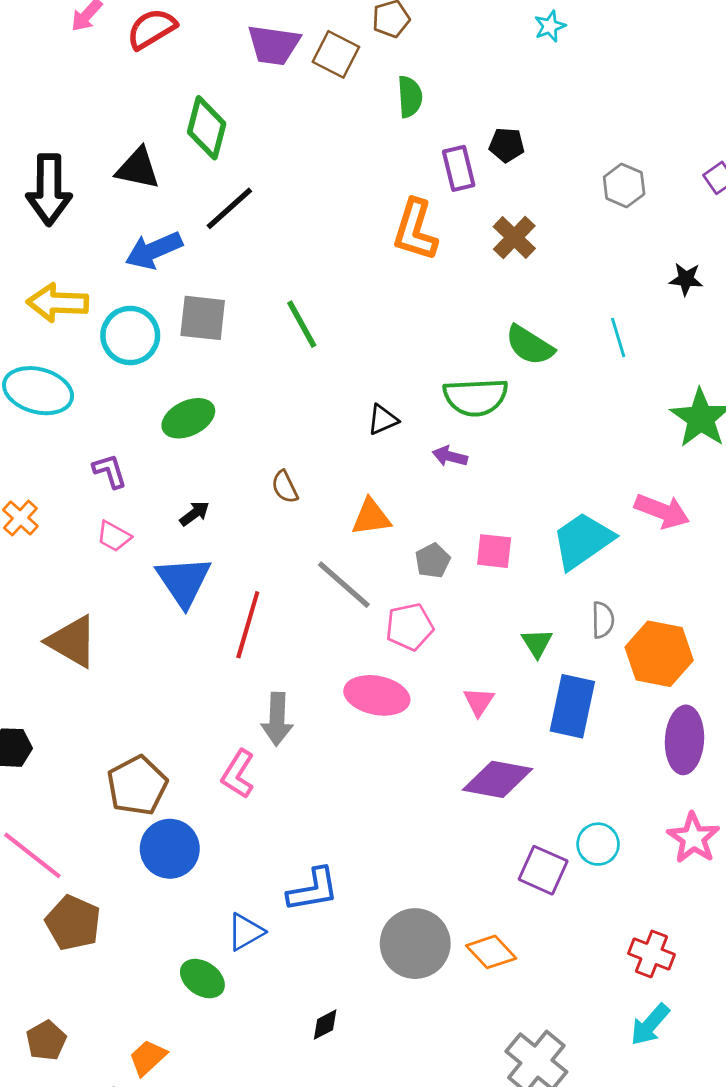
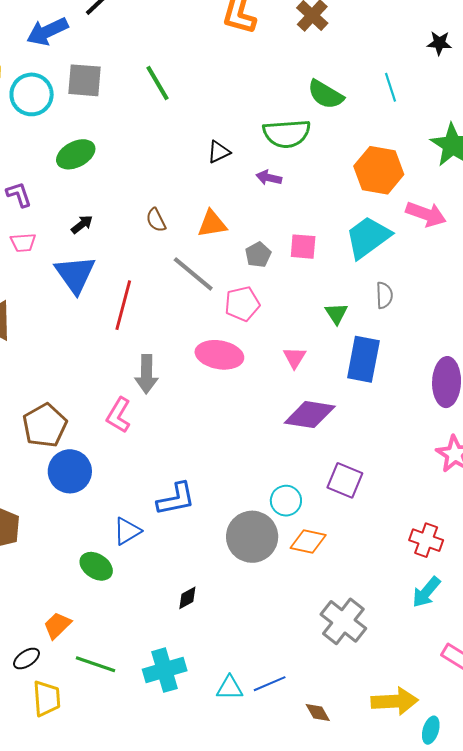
brown semicircle: (285, 487) -> (156, 220), moved
pink trapezoid: (114, 536) -> (23, 243), turned -32
orange hexagon: (659, 654) -> (379, 170), moved
cyan circle: (598, 844) -> (286, 501), moved
orange diamond: (491, 952) -> (308, 542), turned -33

